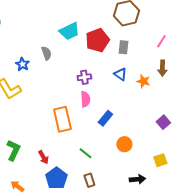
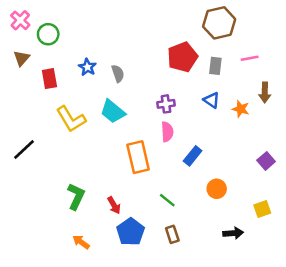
cyan trapezoid: (69, 31) -> (113, 111), moved, turned 65
pink line: (161, 41) -> (250, 58), moved, turned 48
blue star: (22, 64) -> (87, 67), moved

